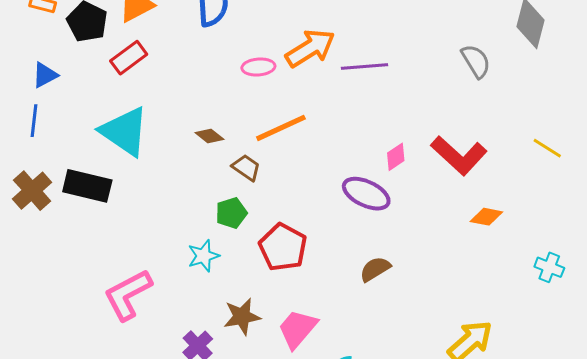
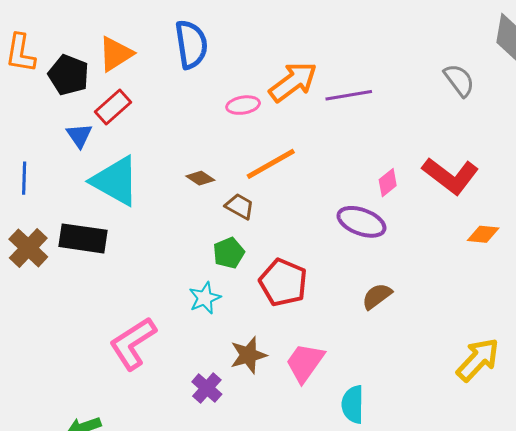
blue triangle: (45, 75) -> (79, 136), moved, turned -32

